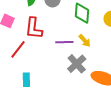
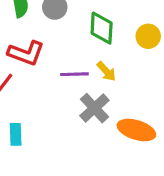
red L-shape: (34, 28) -> (26, 53), turned -75

